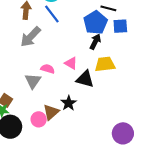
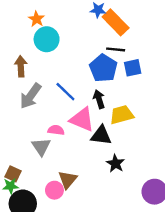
blue line: (52, 14) -> (65, 92), moved
black arrow: (95, 42) -> (99, 99), moved, turned -35
pink triangle: (71, 63) -> (82, 119), size x1.6
black star: (69, 103) -> (115, 163), moved

